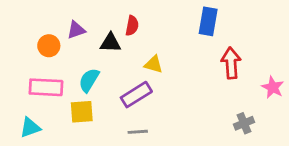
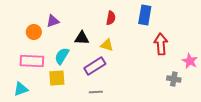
red semicircle: (132, 26) -> (111, 18), moved
black triangle: (111, 43) -> (82, 38), moved
gray cross: (244, 123) -> (174, 79), moved, turned 32

